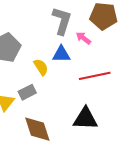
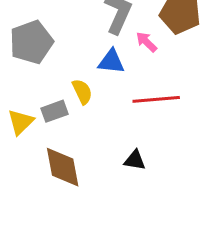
yellow semicircle: (41, 67) -> (82, 92), moved
black triangle: (85, 119) -> (135, 160), size x0.6

